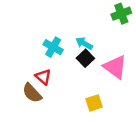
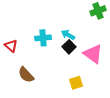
cyan cross: (53, 47) -> (43, 38), turned -35
red triangle: (43, 77) -> (11, 46), moved

